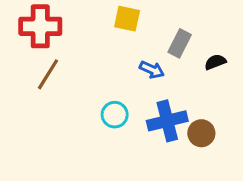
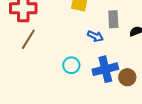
gray rectangle: (180, 43) -> (113, 19), turned -30

